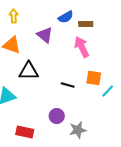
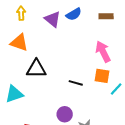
brown rectangle: (86, 24) -> (106, 16), moved
purple triangle: (45, 35) -> (53, 19), moved
pink arrow: (82, 47) -> (103, 52), moved

